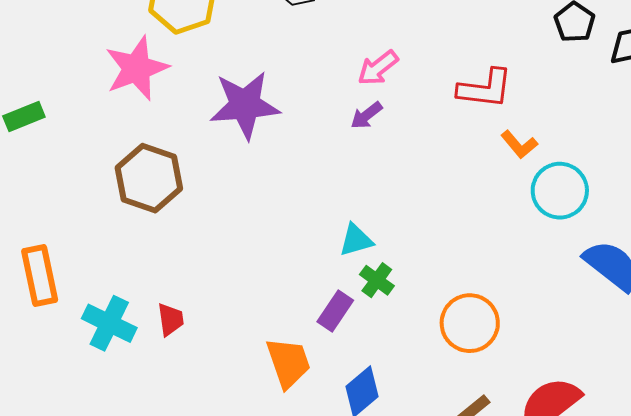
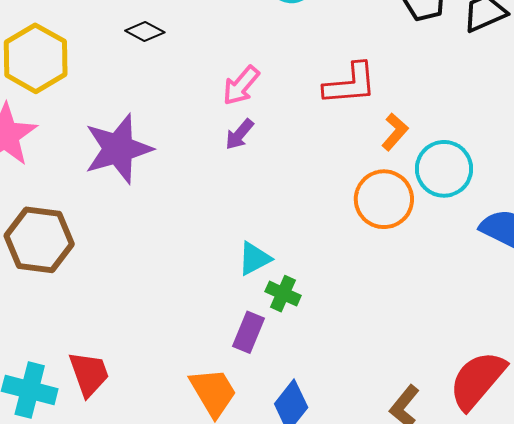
orange L-shape: (519, 144) -> (395, 132), turned -87
red trapezoid: (171, 319) -> (89, 374), size x1.4
orange circle: (470, 323) -> (384, 199), moved

